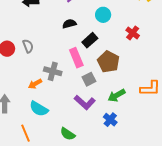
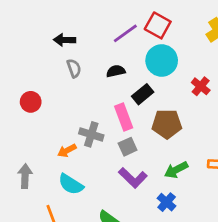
cyan circle: (103, 15) -> (162, 60), size x1.5
gray semicircle: (28, 46) -> (74, 68), moved
brown pentagon: (108, 62) -> (167, 124), turned -30
gray square: (89, 79) -> (128, 147), moved

